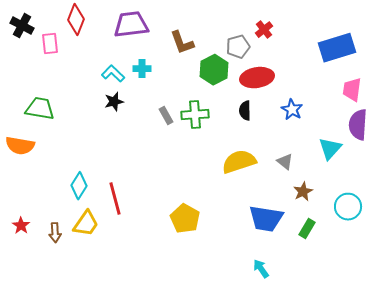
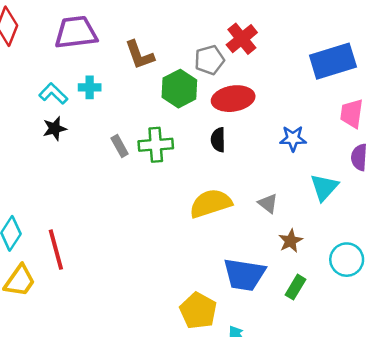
red cross: (264, 30) -> (242, 39), size x1.4
blue star: (292, 110) -> (293, 139), moved, turned -30
purple semicircle: (358, 125) -> (359, 157), size x0.7
yellow pentagon: (185, 219) -> (198, 311), moved

